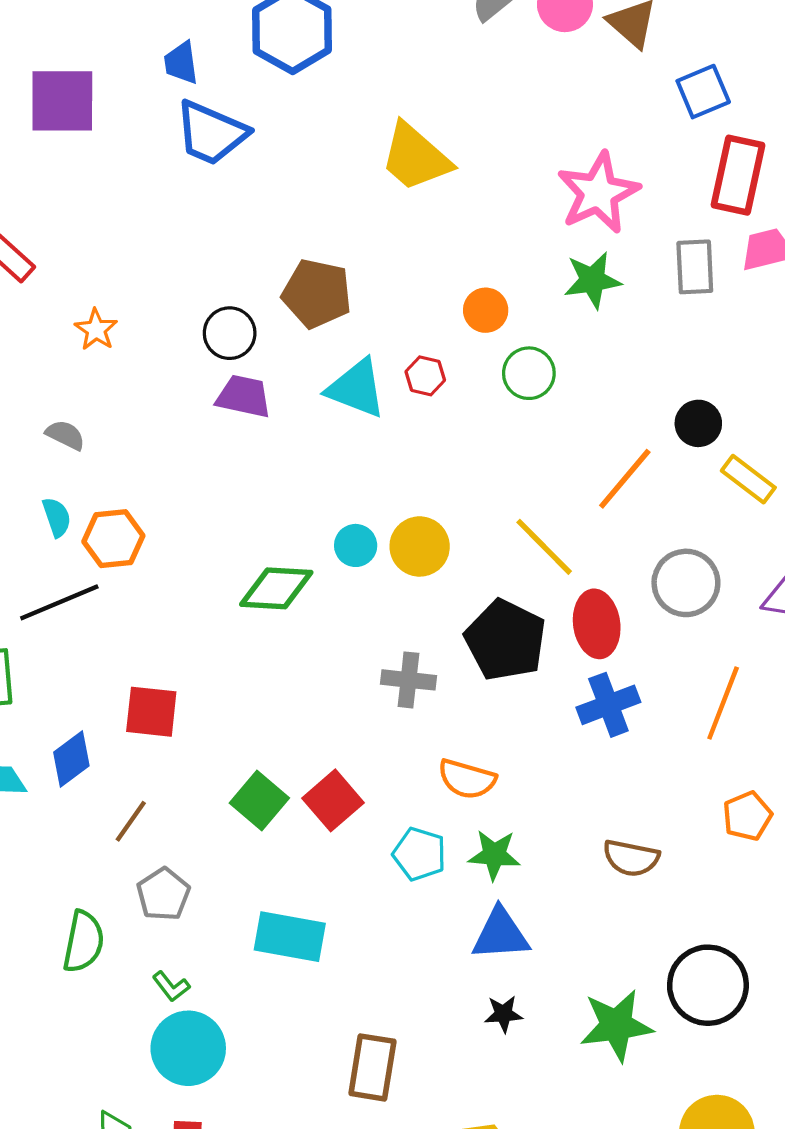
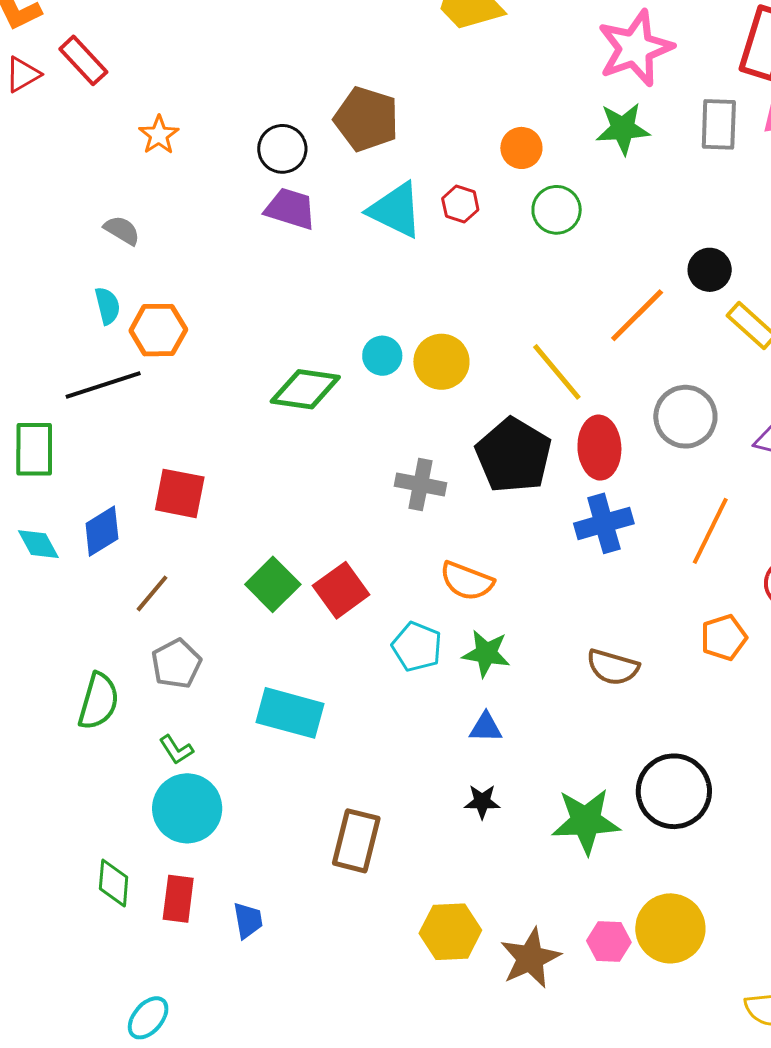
blue triangle: (500, 934) -> (486, 727), size x0.6

